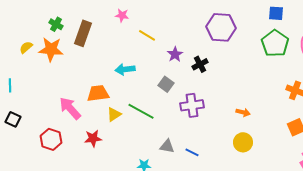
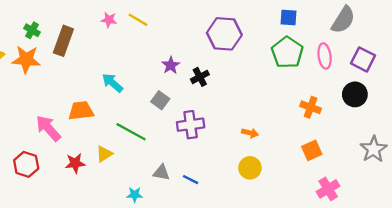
yellow line: (147, 35) -> (138, 20), moved
cyan arrow: (125, 69) -> (112, 83), turned 48
yellow triangle: (114, 114) -> (104, 154), moved

